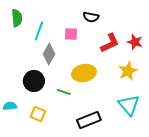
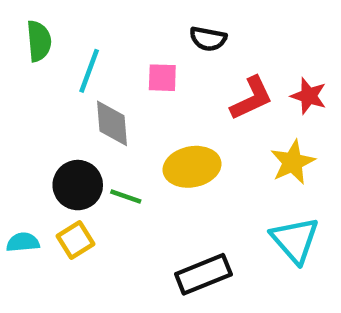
gray diamond: (49, 54) -> (112, 123), turned -35
green line: (64, 92) -> (126, 197), moved
yellow square: (38, 114) -> (75, 240), moved, turned 35

